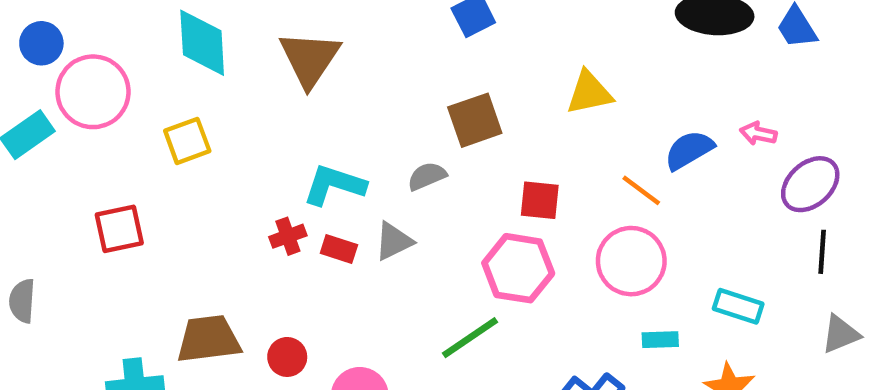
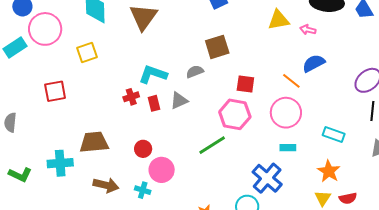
yellow triangle: (589, 93) -> (279, 20), moved
pink arrow: (758, 133) -> (308, 30), moved
red rectangle: (339, 249) -> (154, 103), turned 56
cyan rectangle: (660, 340) -> (288, 148), moved
red circle: (287, 357) -> (143, 149), moved

